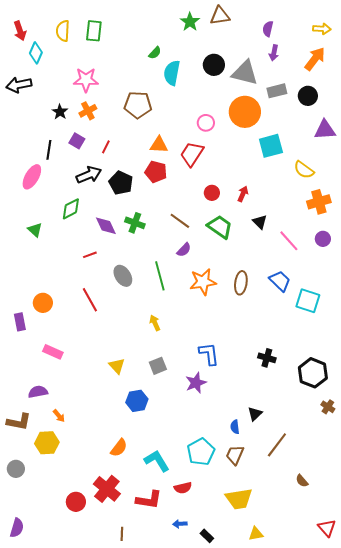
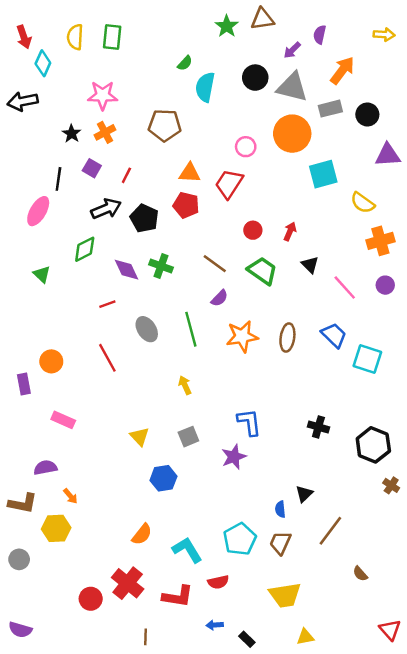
purple arrow: (274, 53) -> (292, 50), moved, turned 35
orange arrow: (315, 59) -> (342, 70), moved
purple semicircle: (17, 528) -> (20, 630), turned 90

